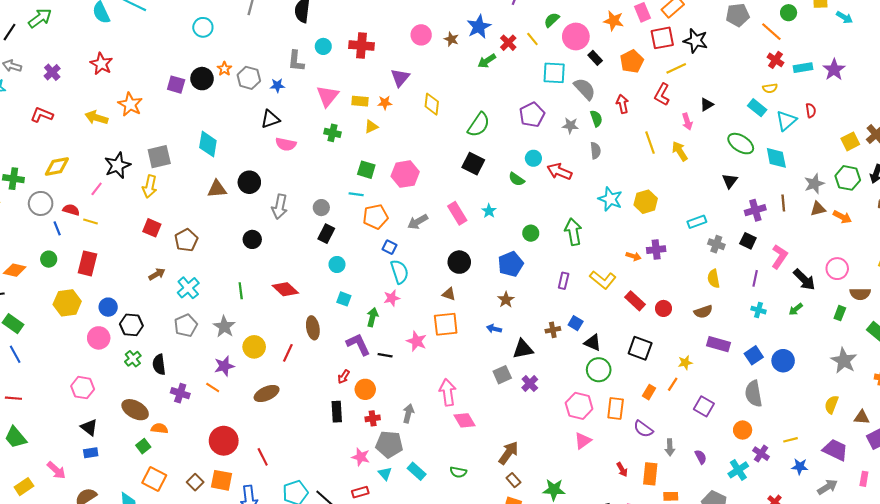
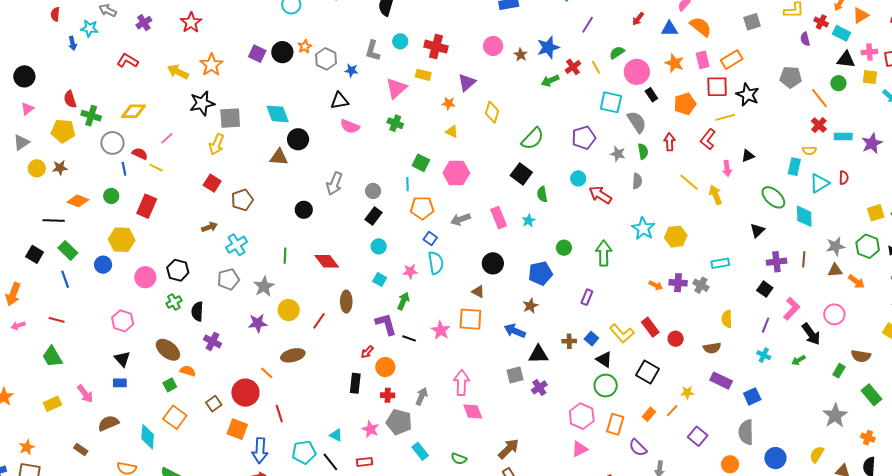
yellow rectangle: (360, 101) -> (423, 75), moved
cyan rectangle: (757, 108) -> (794, 167), turned 54
yellow triangle: (371, 127) -> (452, 132), moved, turned 40
yellow line: (650, 143) -> (689, 182), turned -40
cyan diamond: (208, 144) -> (278, 114), turned -40
black star: (118, 165) -> (202, 103), moved
green semicircle: (516, 179) -> (542, 194), moved, turned 35
black circle: (249, 182) -> (298, 139), moved
cyan line: (356, 194) -> (408, 184), turned 72
gray cross: (716, 244) -> (701, 285), moved
pink circle: (837, 269) -> (834, 314), moved
yellow L-shape: (603, 280) -> (622, 333), moved
pink star: (392, 298) -> (410, 271), moved
blue circle: (108, 307) -> (103, 265), moved
blue arrow: (494, 329) -> (515, 331), size x1.5
blue circle: (783, 361) -> (775, 458), moved
orange line: (213, 388) -> (267, 373), moved
cyan triangle: (385, 474) -> (336, 435), moved, turned -32
brown square: (195, 482) -> (214, 404), moved

